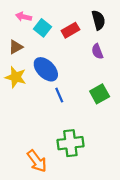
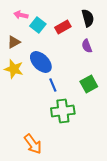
green cross: (70, 143) -> (63, 111), moved

